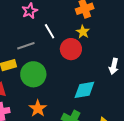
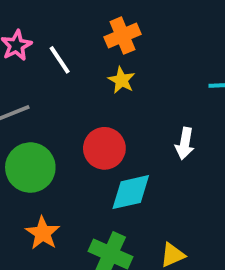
white line: (50, 31) -> (60, 60), moved
red circle: (71, 49) -> (104, 148), moved

